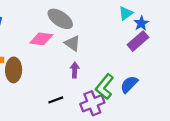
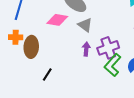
black line: (56, 100) -> (47, 75), moved, turned -40
purple cross: (92, 103) -> (108, 48), moved

